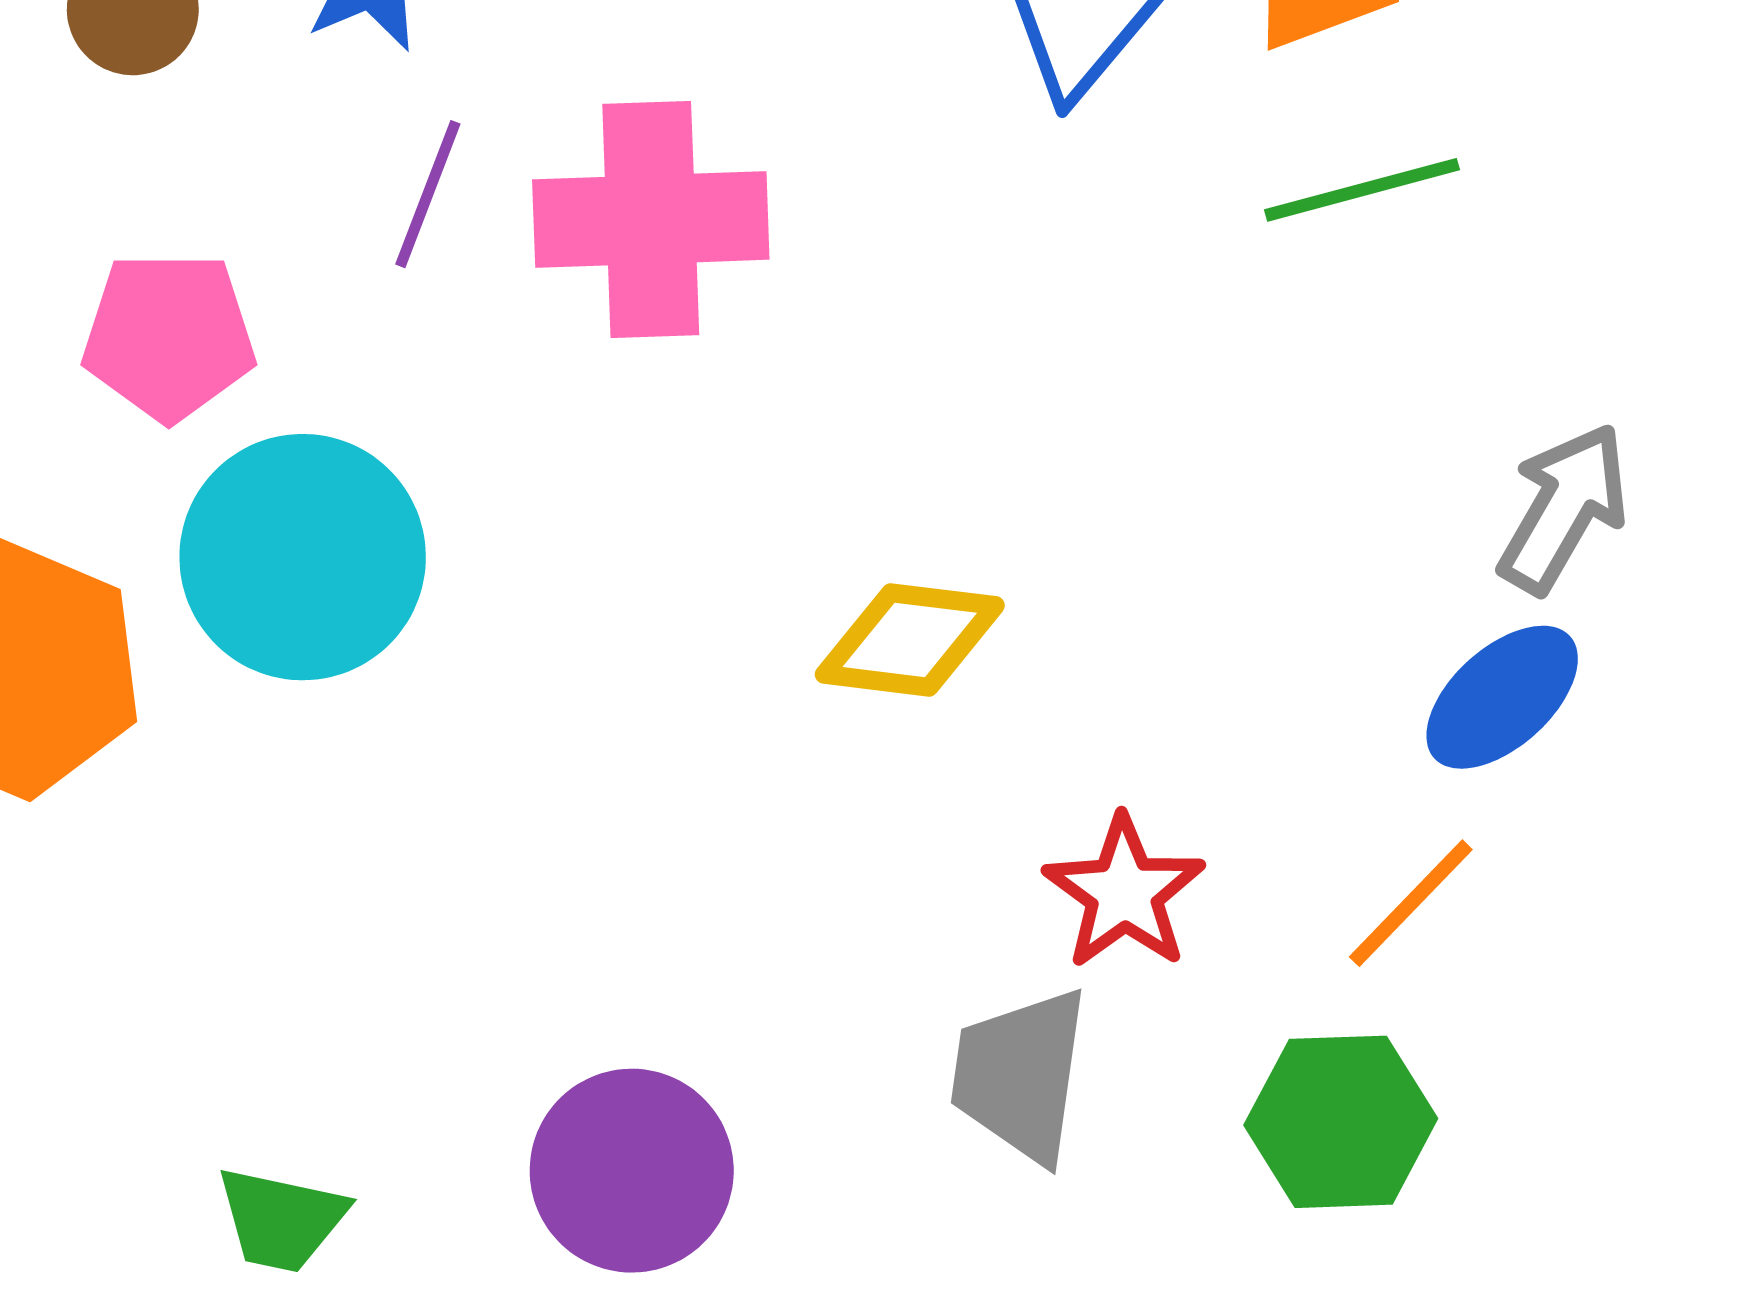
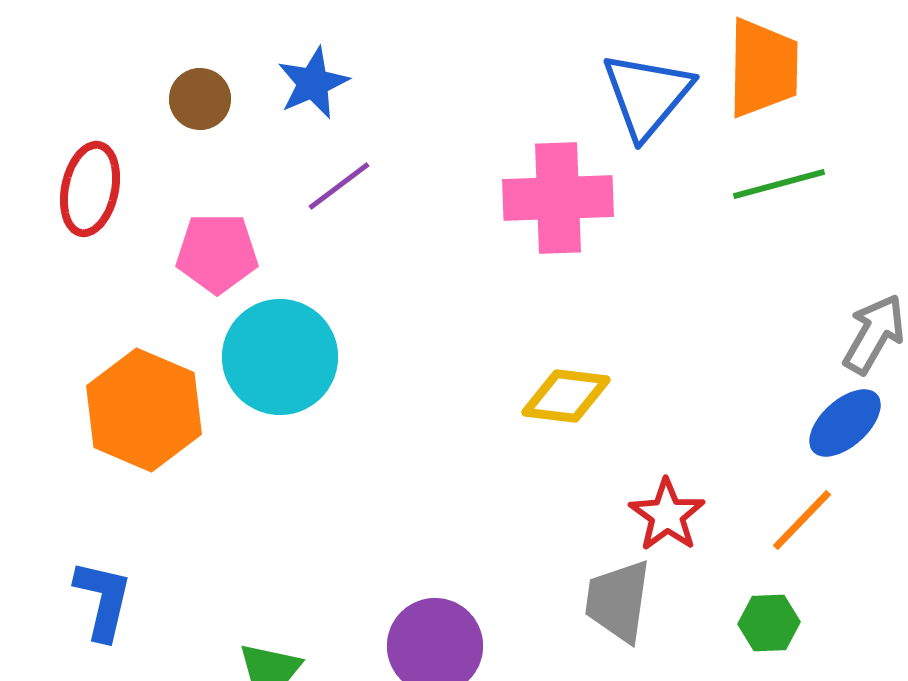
purple line: (428, 194) -> (339, 186), turned 32
pink cross: (651, 220) -> (558, 198), moved
green hexagon: (1341, 1122) -> (769, 623), size x0.7

